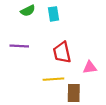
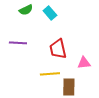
cyan rectangle: (53, 14) -> (50, 13), turned -32

